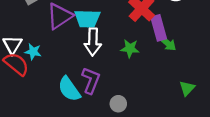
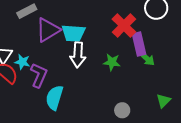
purple L-shape: (91, 80) -> (39, 75), moved
cyan semicircle: (69, 89) -> (54, 98), turned 50
gray circle: (118, 104) -> (122, 110), moved

